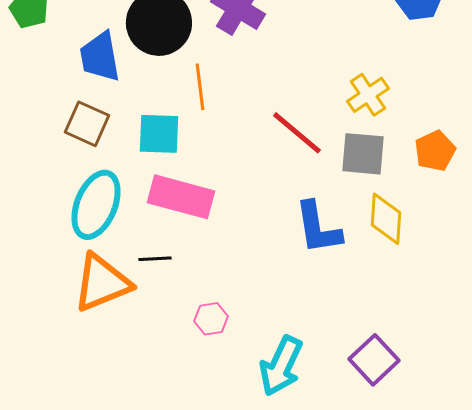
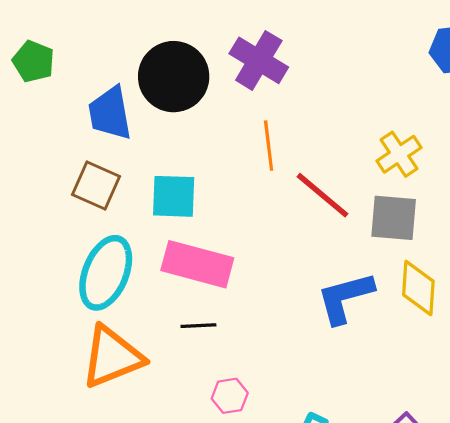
orange line: (200, 87) -> (269, 146), moved
blue L-shape: (318, 228) -> (345, 298), turned 84
black line: (155, 259) -> (198, 326), moved

